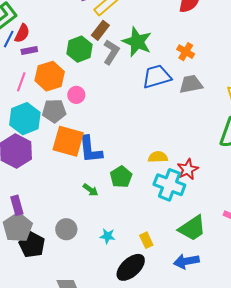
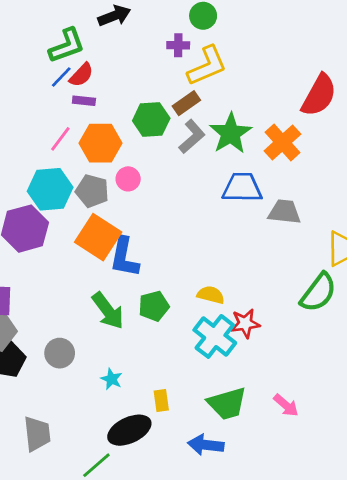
orange cross: (186, 52) -> (282, 142), moved, size x1.5
green arrow: (90, 190) -> (108, 311), size x1.8

